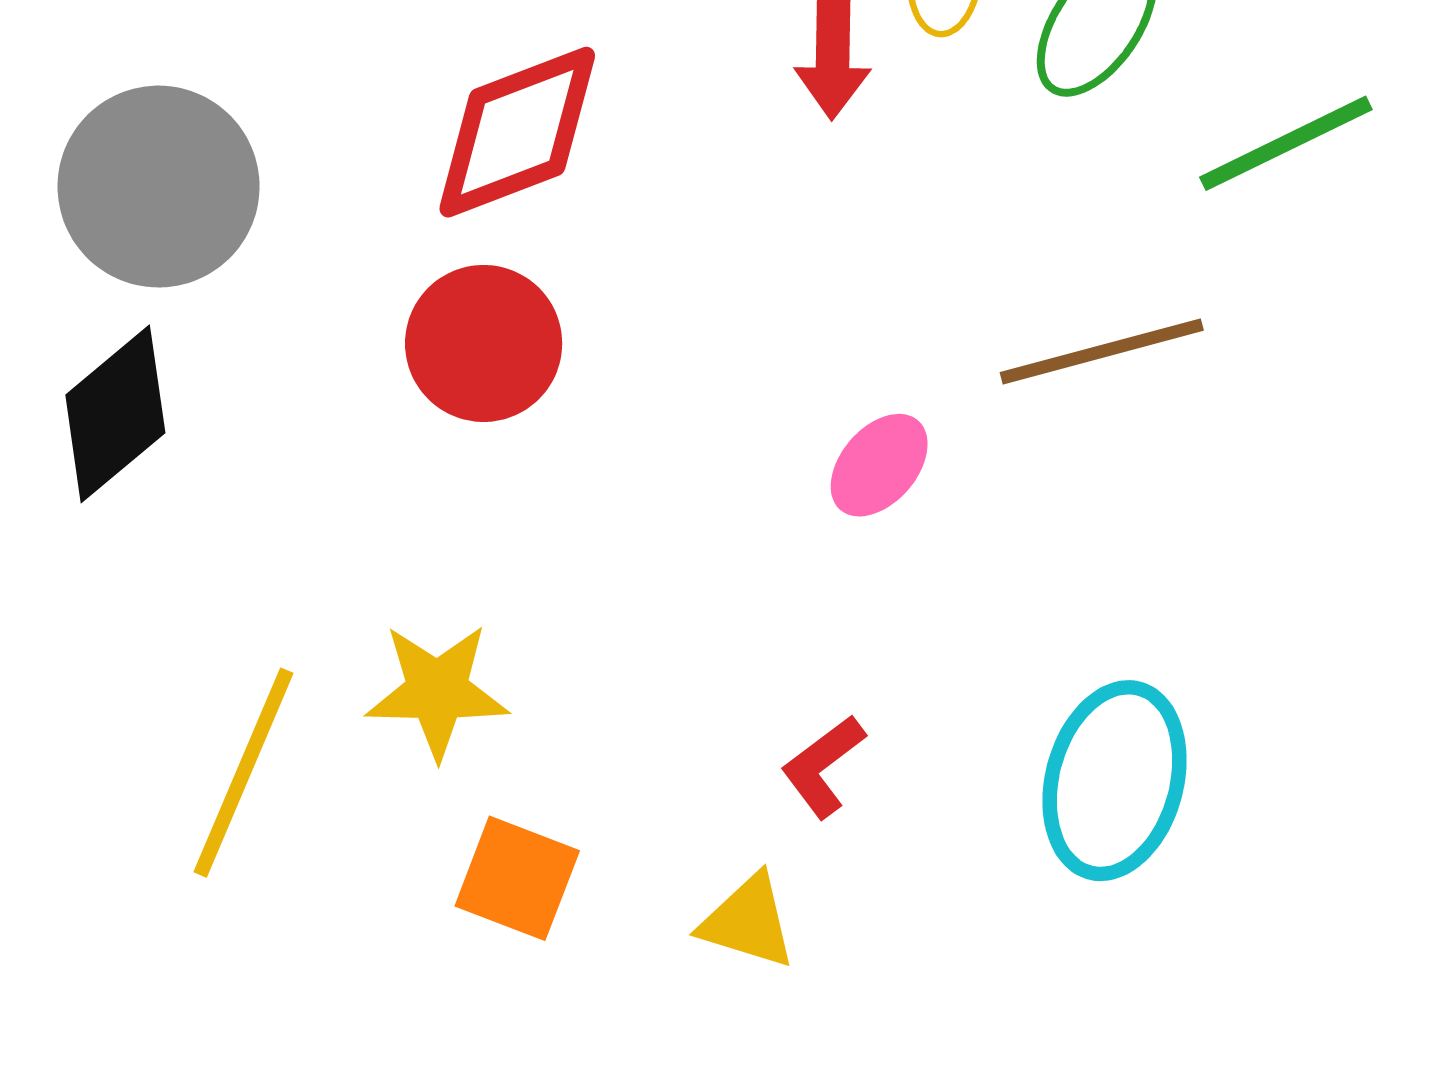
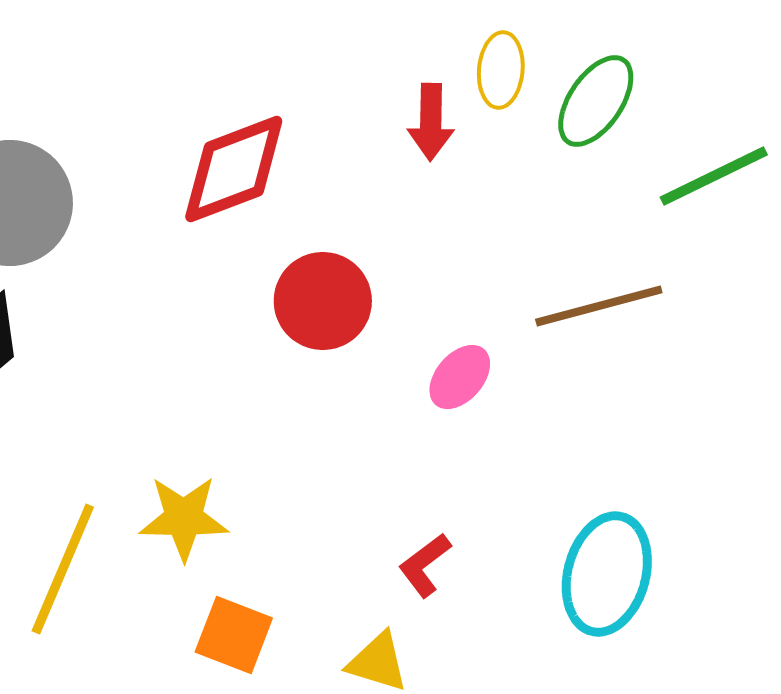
red circle: (484, 343) -> (323, 301), moved

